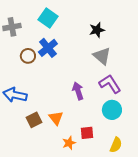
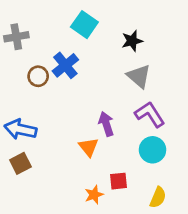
cyan square: (48, 18) -> (84, 25), moved
orange triangle: (56, 118) -> (89, 147), moved
brown square: (34, 120) -> (20, 163), moved

